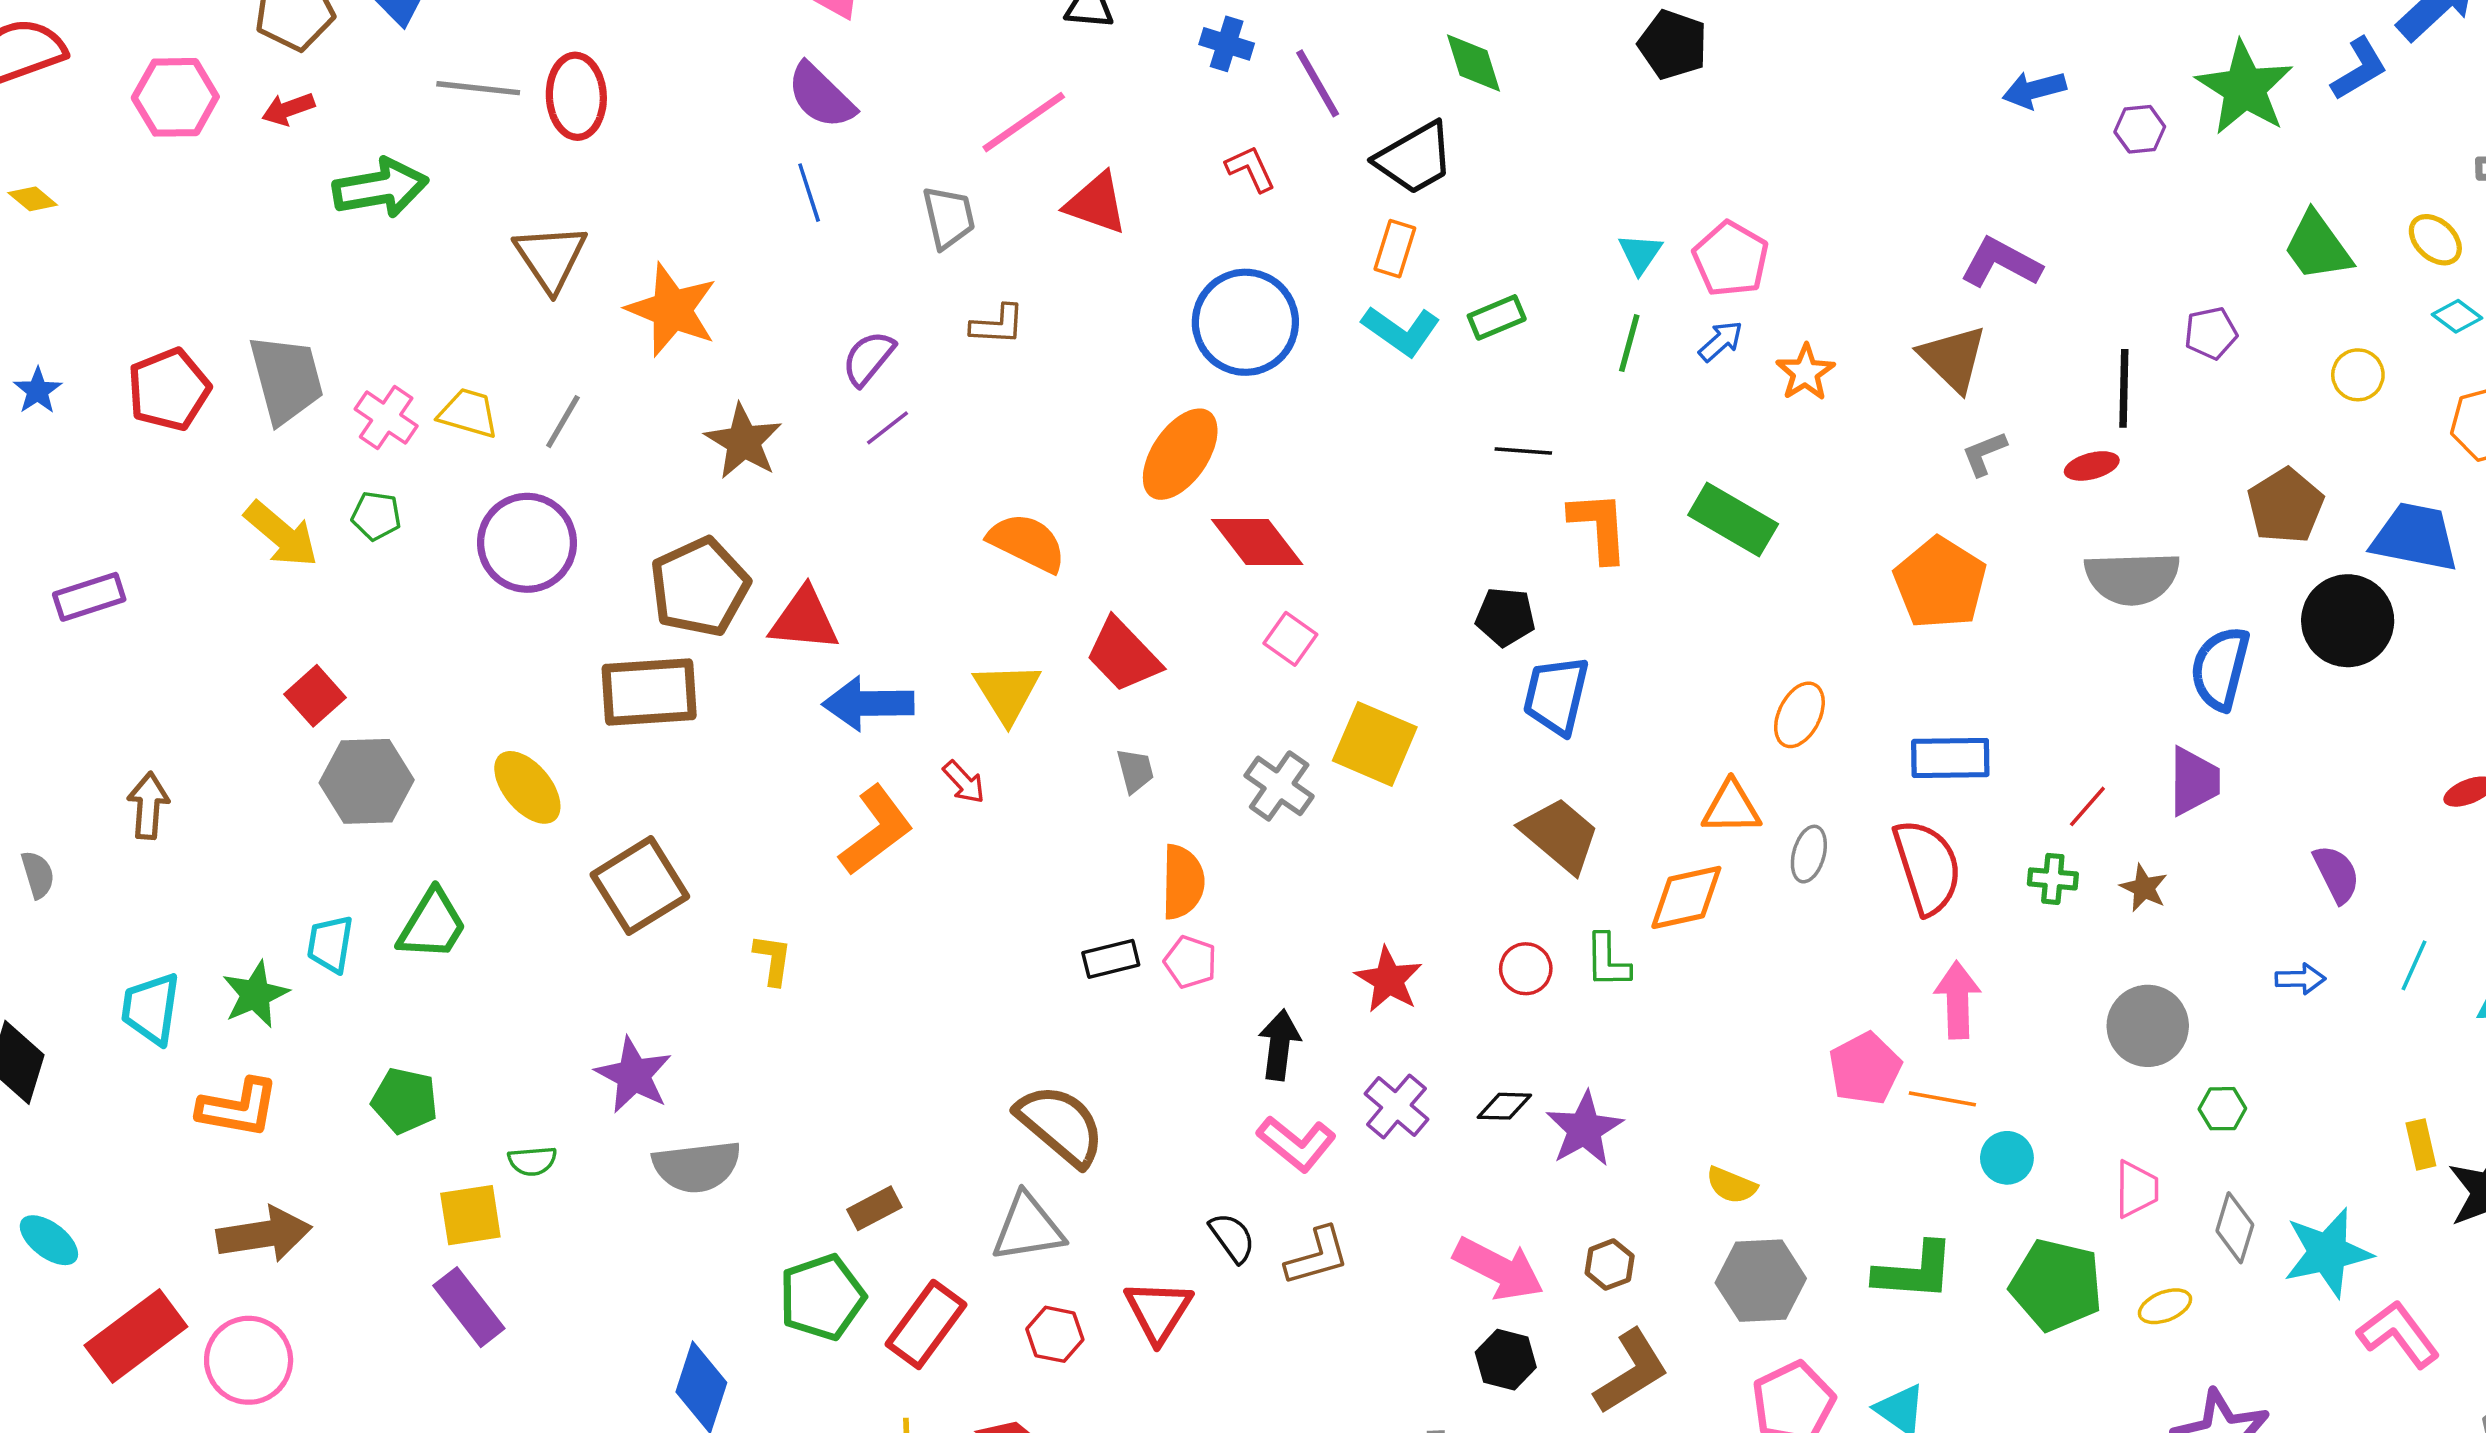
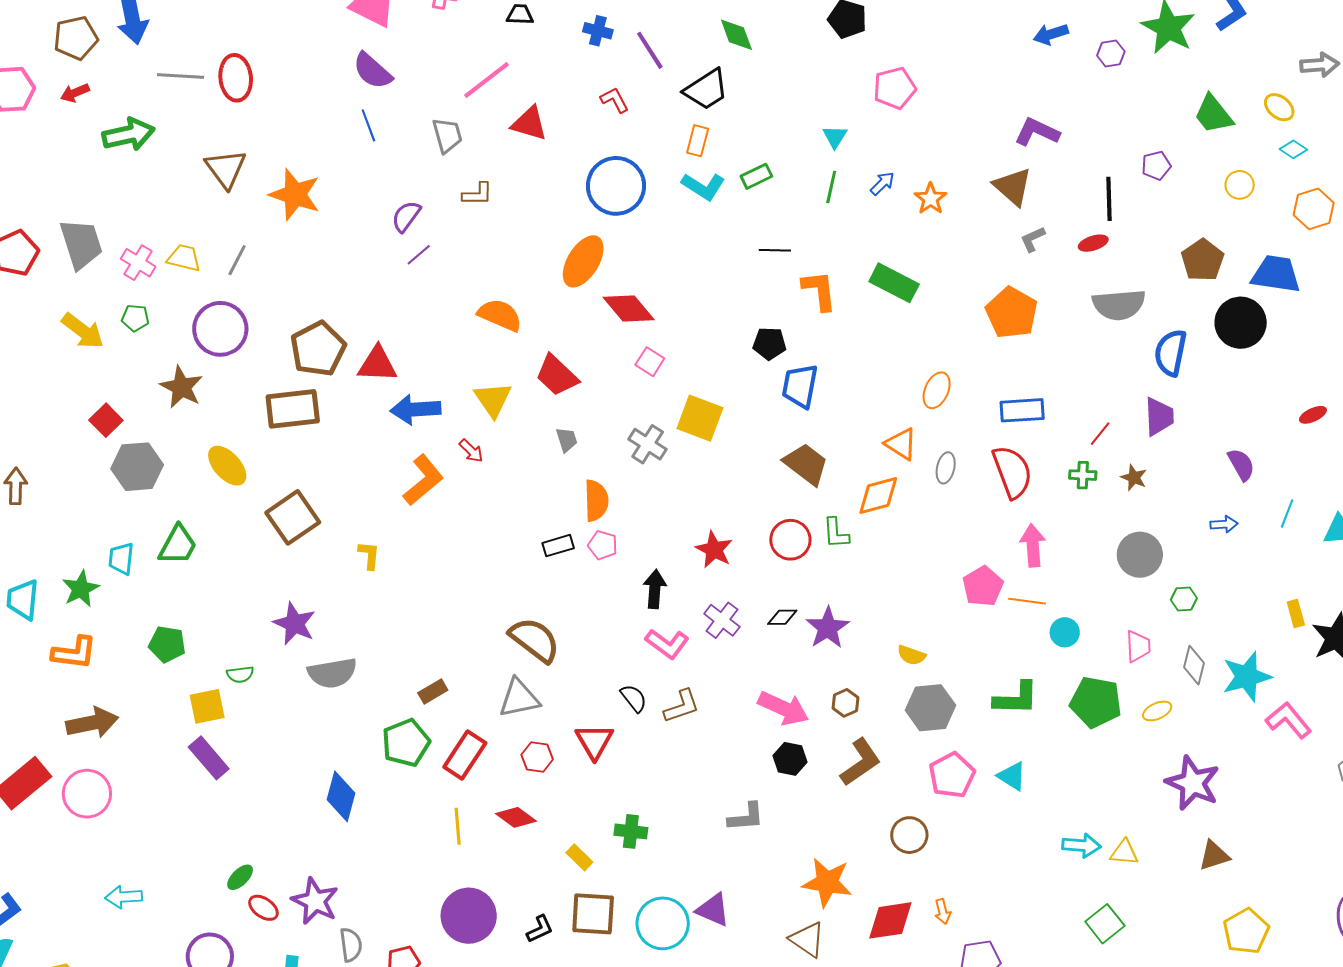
pink pentagon: (1731, 259) -> (895, 88), moved, turned 30
brown star: (743, 441) -> (181, 387), moved
orange triangle: (1731, 808) -> (901, 444), turned 36
red circle: (1526, 969) -> (790, 540), size x1.4

